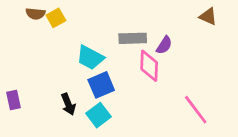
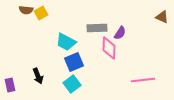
brown triangle: (208, 16) -> (162, 17), moved
purple rectangle: (13, 100) -> (10, 85), moved
black arrow: (68, 104) -> (38, 76), moved
pink line: (196, 110) -> (143, 80), turned -60

